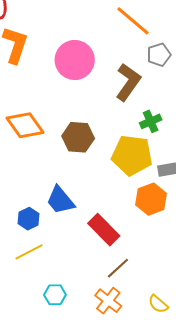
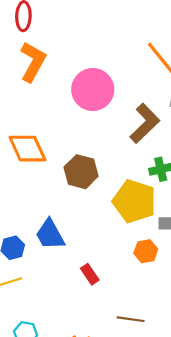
orange hexagon: (151, 199) -> (146, 251), size x0.7
red rectangle: (104, 230) -> (90, 274), size x0.6
brown line: (118, 268) -> (131, 319), moved, turned 40

